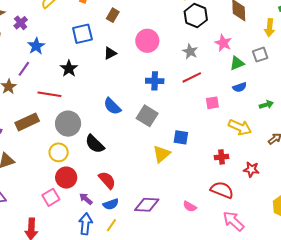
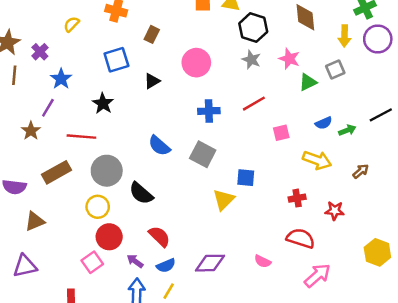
gray star: (190, 51) -> (251, 60), moved
blue semicircle: (240, 87) -> (324, 123), moved
pink arrow: (234, 221) -> (317, 275), turned 100

